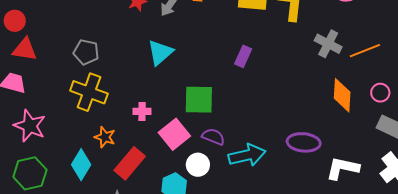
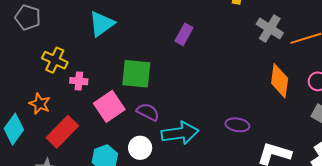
yellow cross: (89, 92) -> (55, 60), moved, size x0.7
purple ellipse: (304, 142) -> (237, 125), size x0.7
white circle: (198, 165) -> (140, 148), moved

